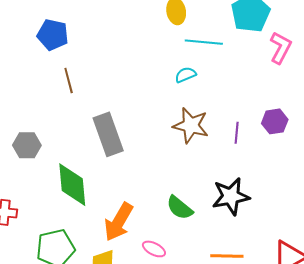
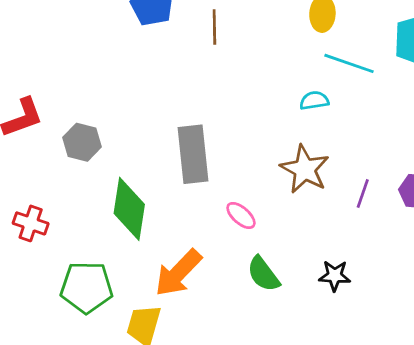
brown line: (69, 81) -> (214, 27), moved
black star: (231, 196) -> (335, 276), size x0.6
pink ellipse: (154, 249) -> (241, 215), moved

